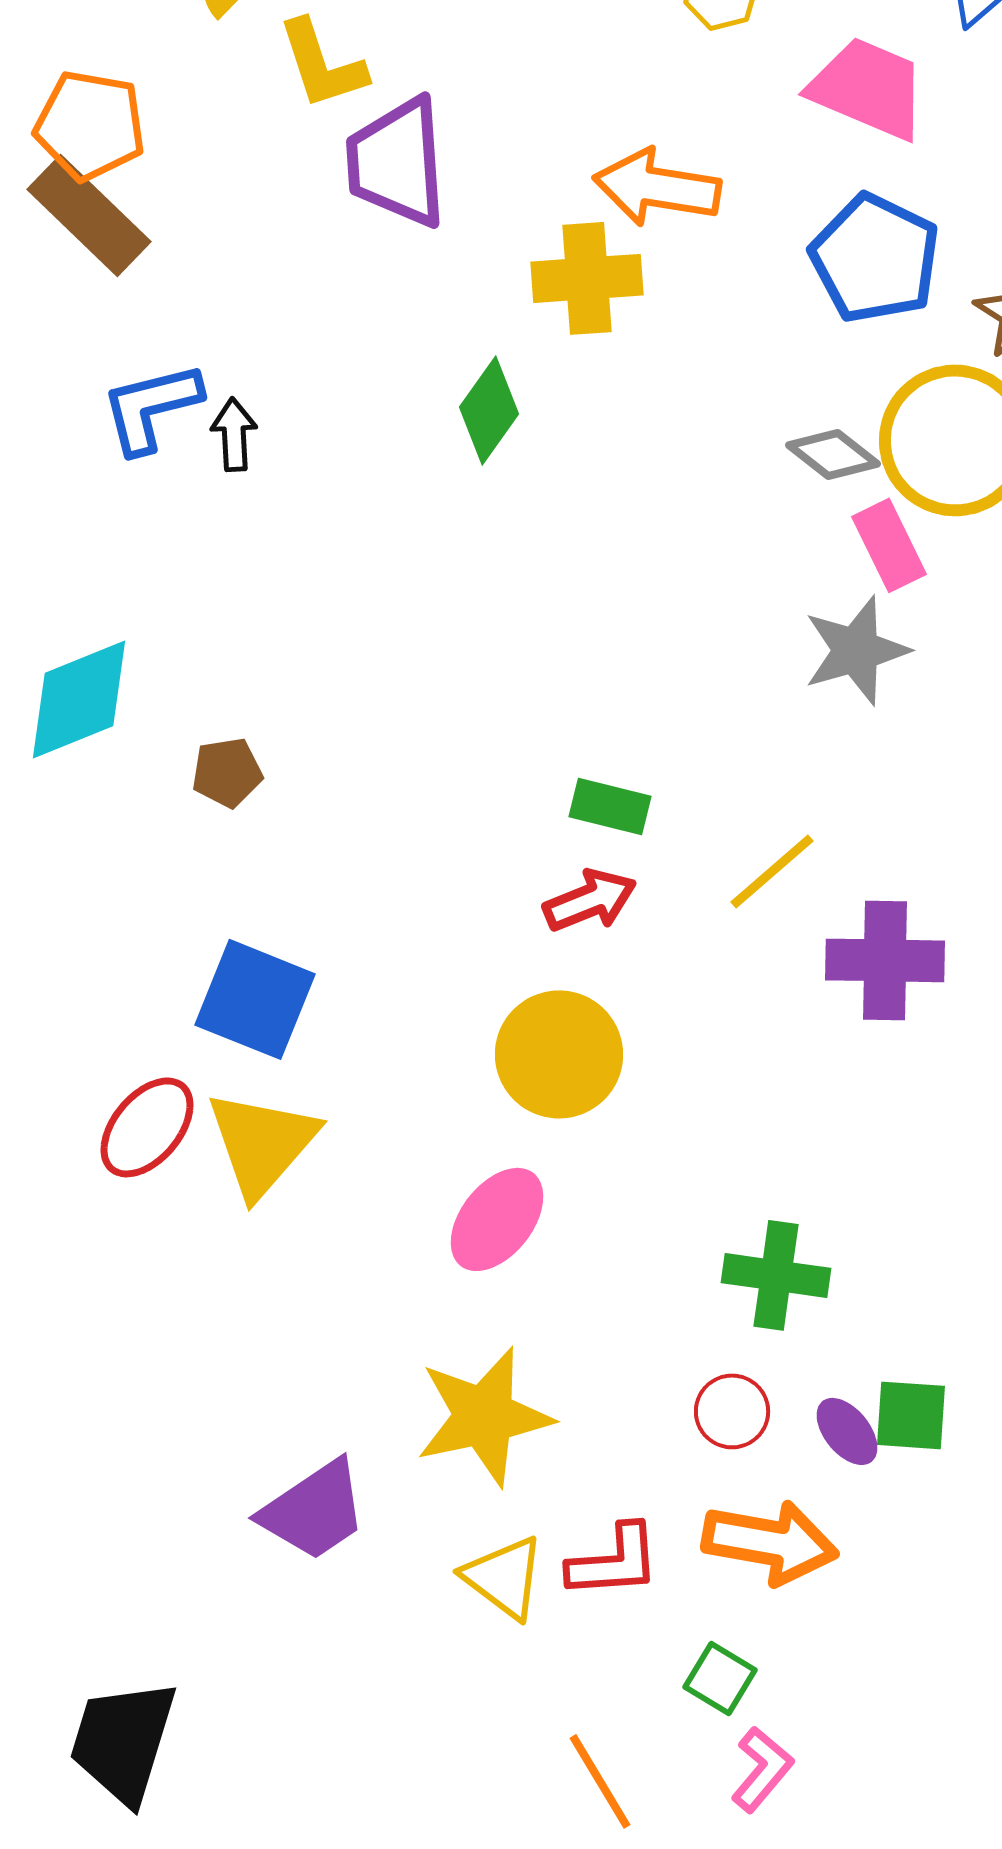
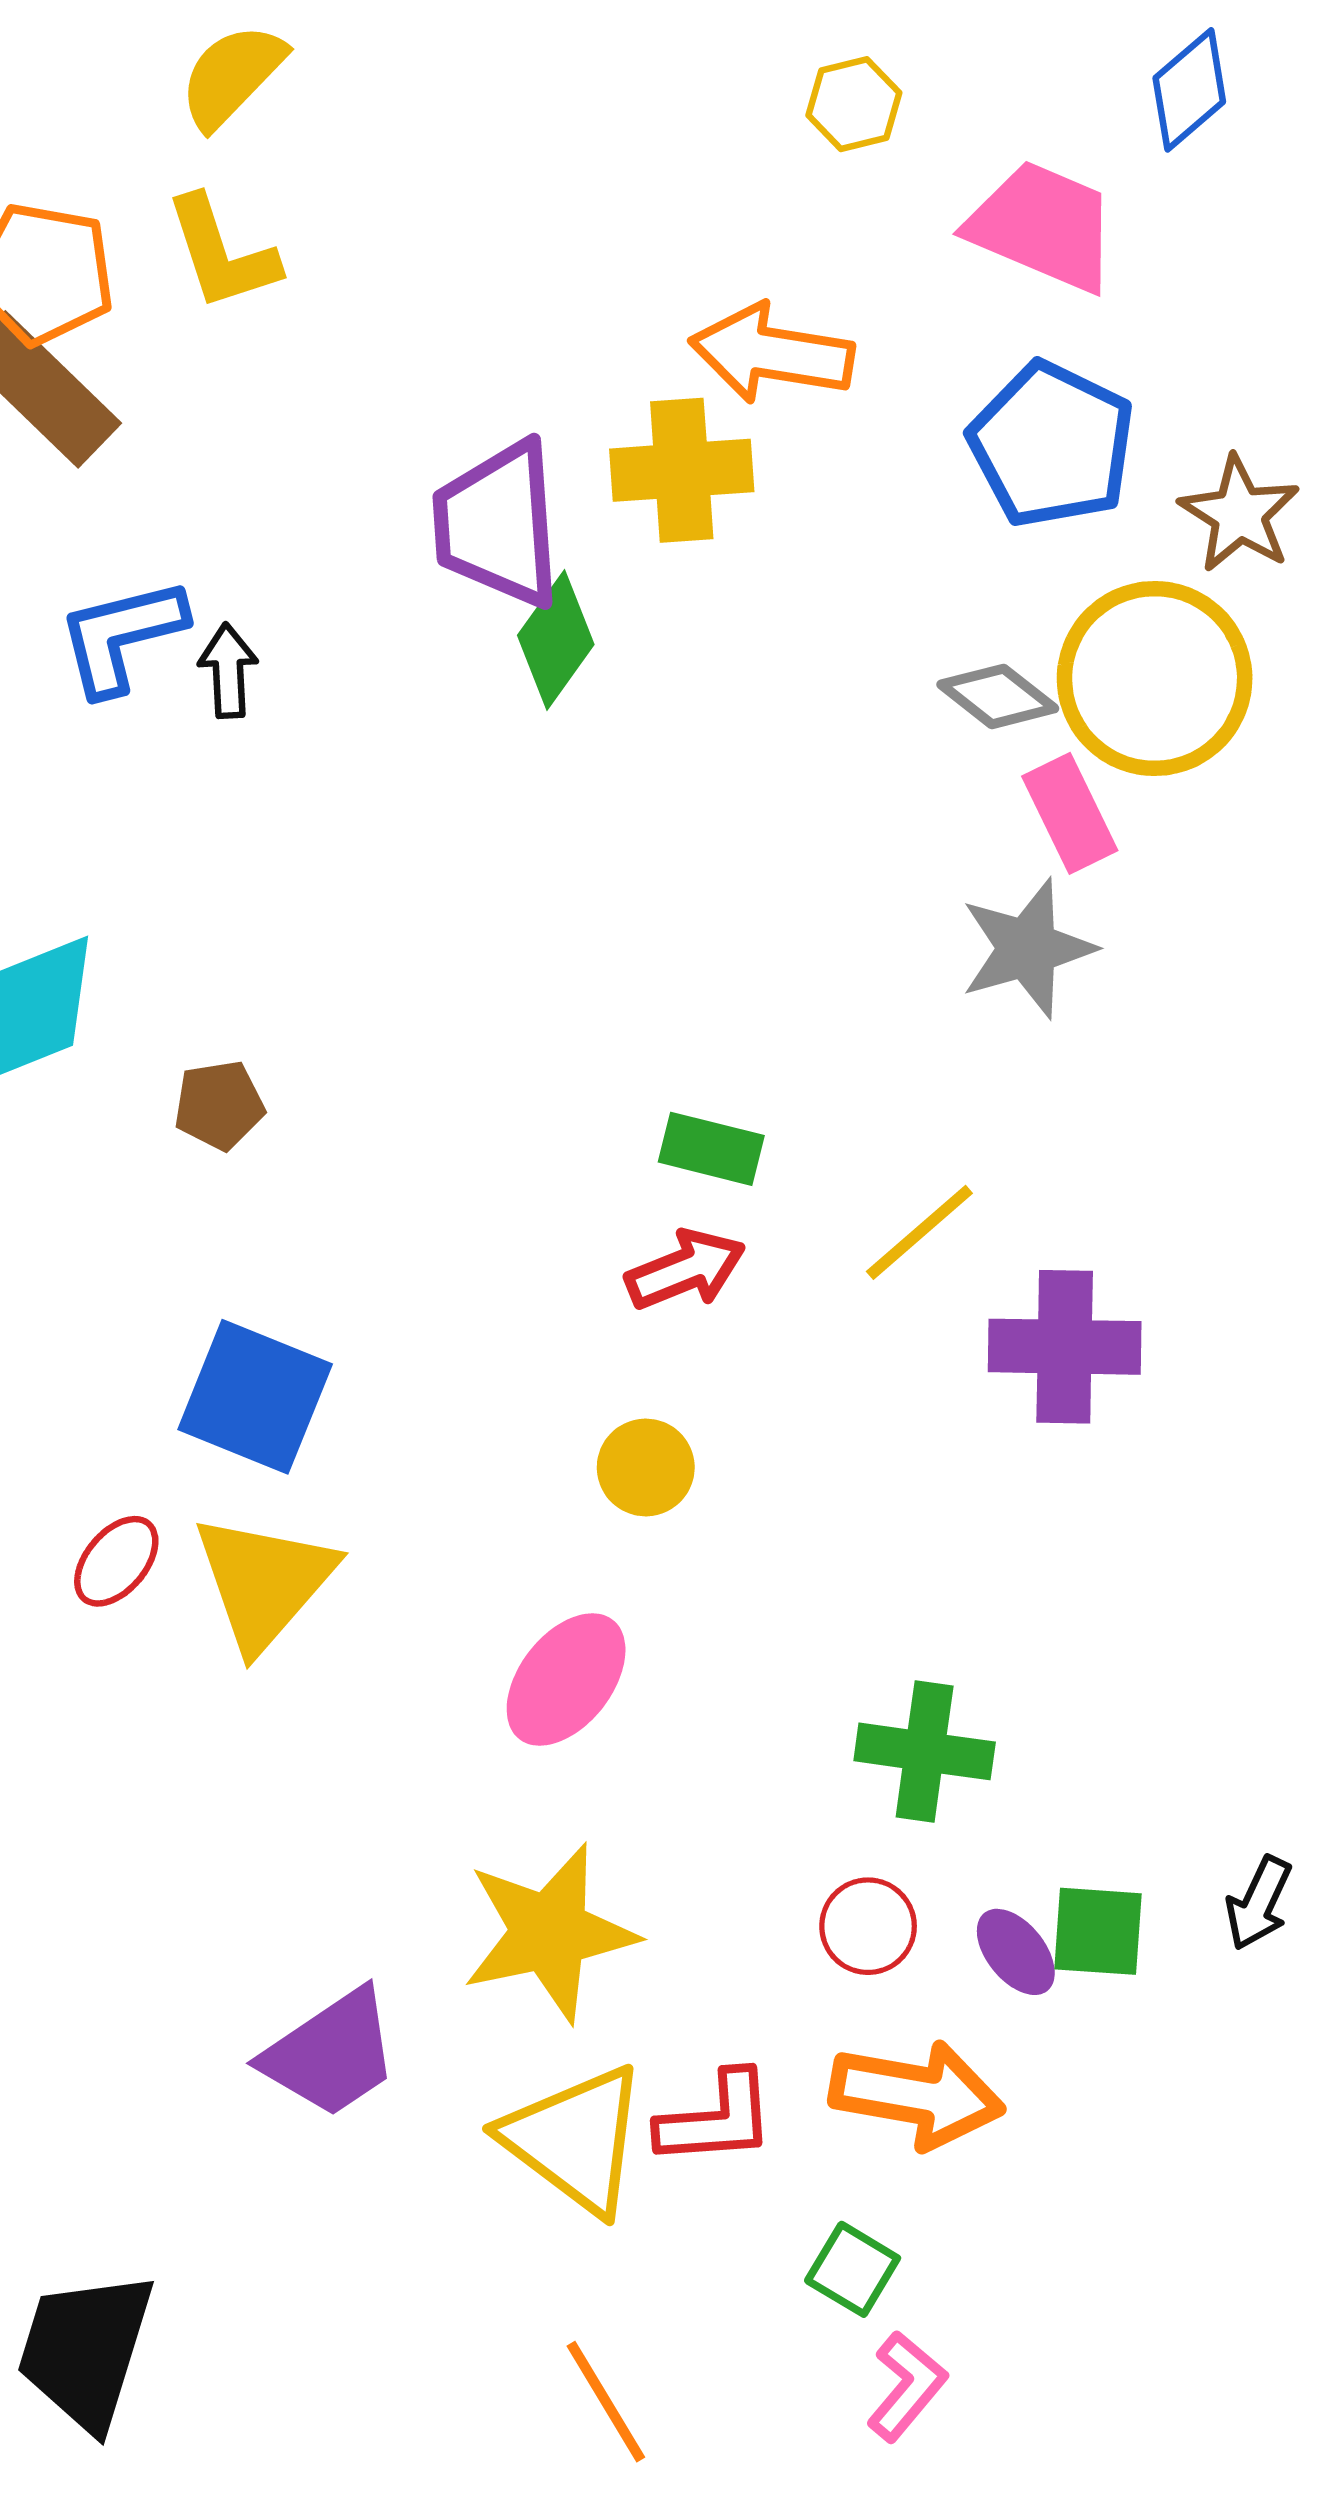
yellow L-shape: (322, 64) -> (222, 253), moved
purple trapezoid: (397, 162) -> (498, 524), moved
yellow circle: (559, 1054) -> (646, 1467), size x0.6
red ellipse: (147, 1127) -> (116, 1561), size x0.7
yellow triangle: (504, 1577) -> (575, 2140), size x1.4
orange line: (600, 1781) -> (606, 2402), moved

